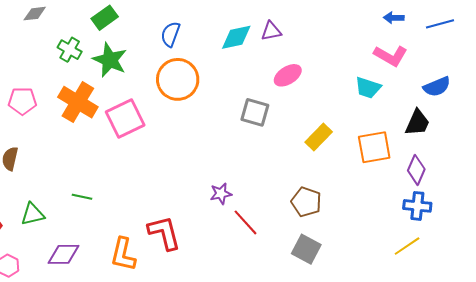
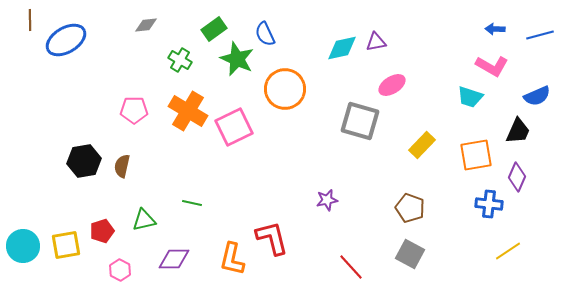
blue semicircle: (170, 34) -> (265, 34), moved, turned -45
green star: (110, 60) -> (237, 59), moved
gray square: (255, 112) -> (360, 121), size x1.4
blue cross: (417, 206) -> (489, 204), moved
red line: (246, 222) -> (351, 267), moved

